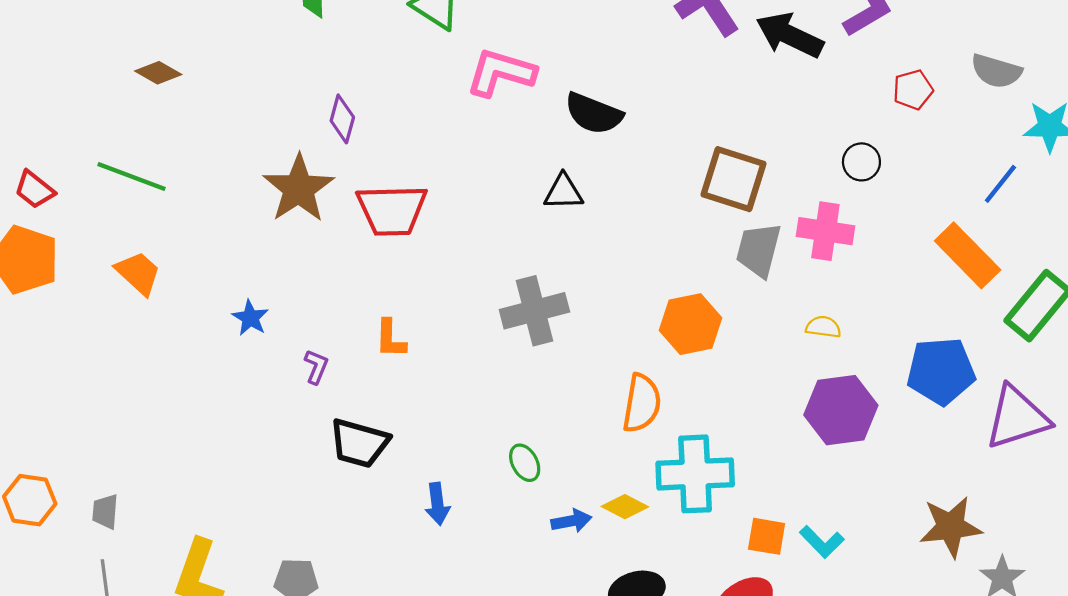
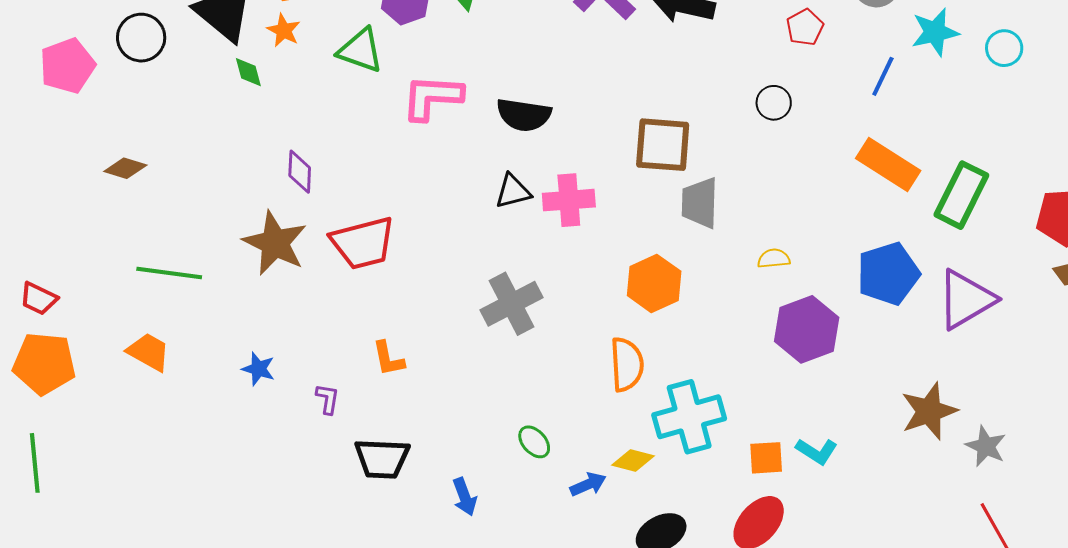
green line: (132, 176) -> (169, 273), moved
blue line: (1000, 184) -> (883, 76), moved
pink cross: (825, 231) -> (569, 200), moved

